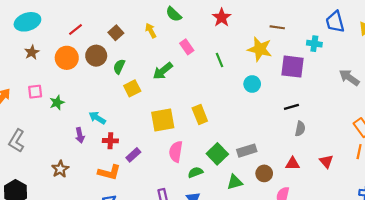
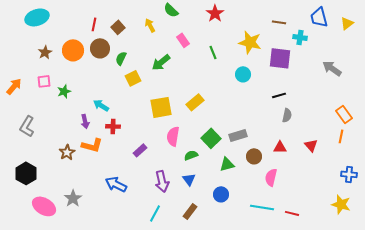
brown line: (277, 27) -> (279, 22), moved
red line: (75, 29) -> (94, 24), moved, turned -40
brown star: (32, 52) -> (45, 52), moved
yellow rectangle: (200, 115) -> (195, 102), turned 72
purple rectangle: (133, 155) -> (140, 150), moved
orange L-shape: (109, 172) -> (92, 145), moved

